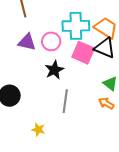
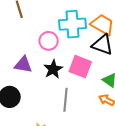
purple triangle: (27, 42) -> (23, 65), moved
pink square: (83, 53) -> (80, 67), moved

